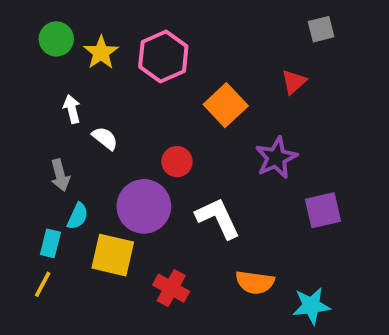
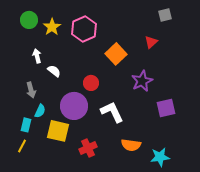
red cross: (171, 288) -> (88, 148), turned 36

